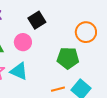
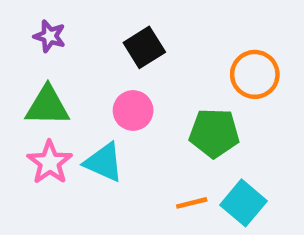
pink circle: (23, 42) -> (133, 110), moved

